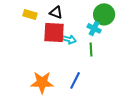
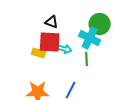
yellow rectangle: (30, 14) -> (39, 53), moved
cyan cross: (94, 28) -> (90, 38), size x1.5

